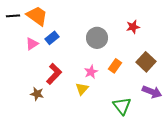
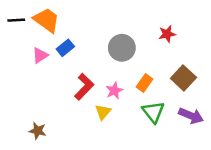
red L-shape: (54, 74) -> (84, 87), moved
brown star: (37, 94) -> (38, 131), moved
green triangle: (122, 106) -> (153, 112), moved

